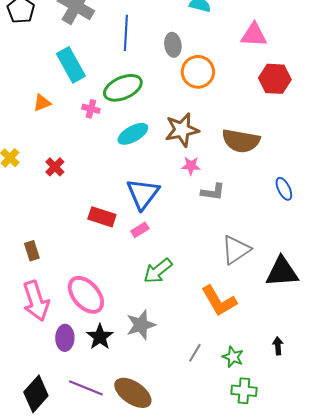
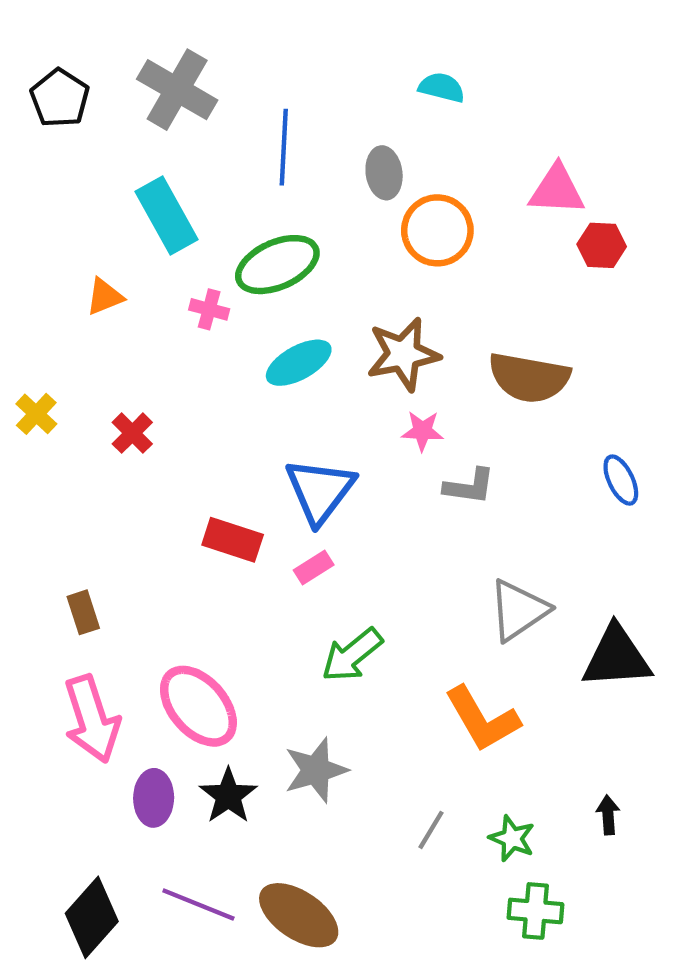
pink triangle: (254, 35) -> (557, 190), moved
red hexagon: (275, 79) -> (602, 245), size x0.7

